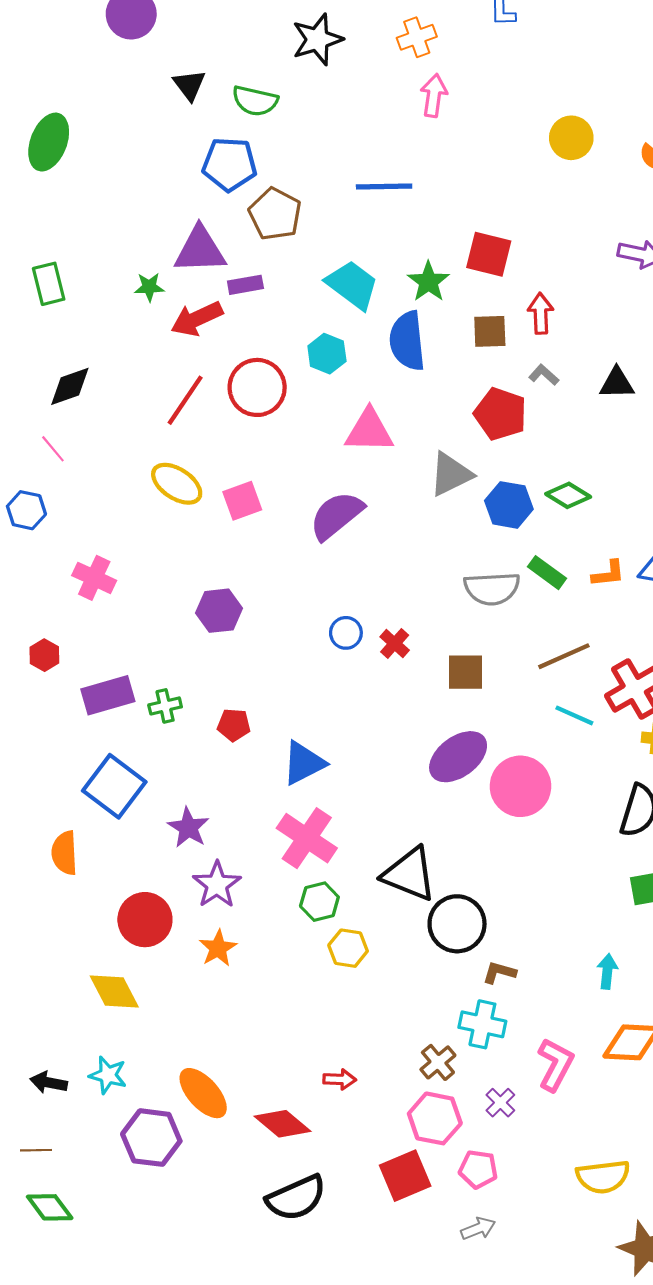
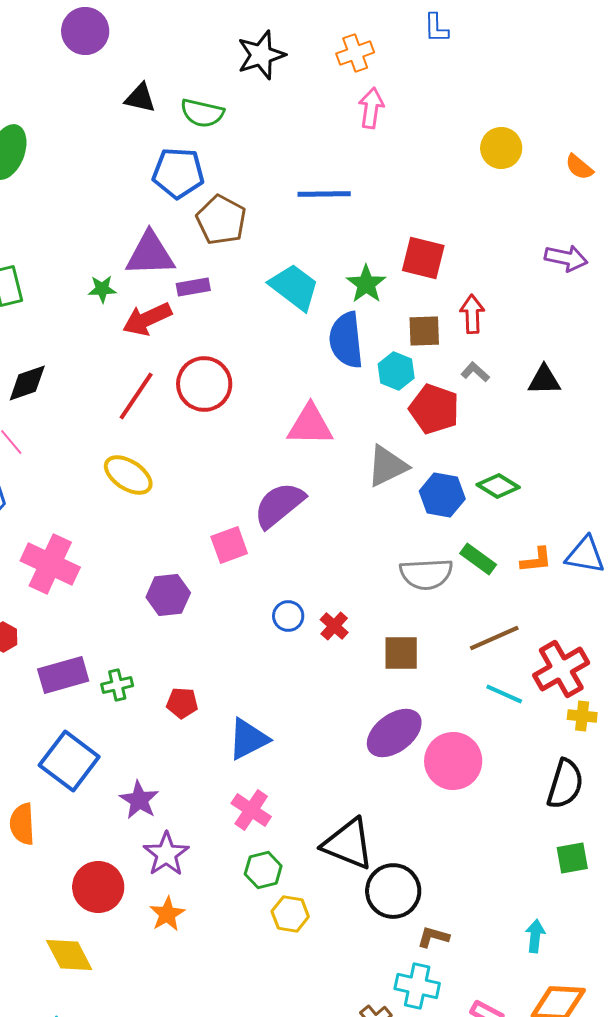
black triangle: (189, 85) -> (140, 98), turned -40
cyan hexagon: (327, 354) -> (396, 371), moved
pink square: (242, 501) -> (229, 545), moved
pink cross: (94, 578) -> (50, 564), size x1.4
pink cross: (307, 838) -> (251, 810), size x0.7

